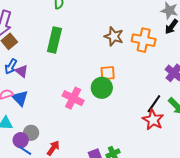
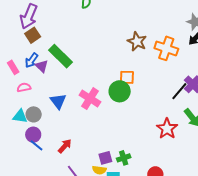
green rectangle: (54, 40) -> (61, 56), moved, turned -65
blue triangle: (20, 98) -> (58, 101), moved
black line: (154, 104) -> (179, 91), moved
gray circle: (31, 133) -> (34, 114), moved

